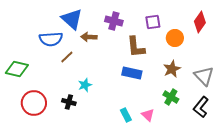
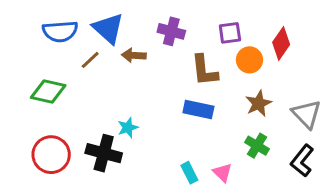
red diamond: (200, 22) -> (281, 43), moved
orange circle: (175, 38) -> (249, 60), moved
blue semicircle: (51, 39) -> (60, 31), moved
brown line: (67, 57) -> (90, 60), moved
green diamond: (17, 69) -> (48, 91), moved
black cross: (69, 102) -> (104, 153), size x1.6

